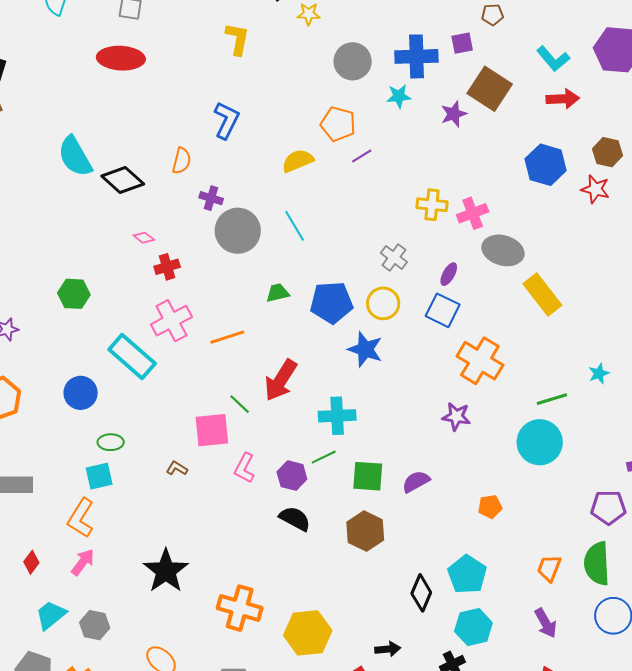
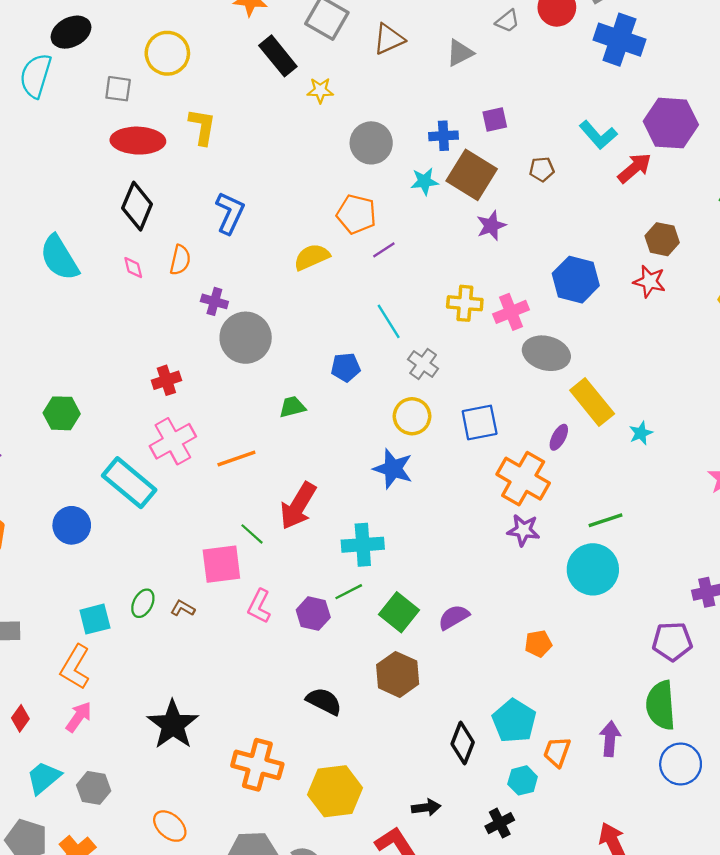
brown pentagon: (492, 15) -> (542, 169), moved
yellow L-shape: (237, 39) -> (202, 127), moved
blue cross: (416, 56) -> (443, 136), size x0.6
red ellipse: (121, 58) -> (138, 141), moved
brown square: (490, 89) -> (472, 175), moved
red arrow: (563, 99) -> (635, 168), moved, turned -36
purple star: (454, 114) -> (491, 226), moved
blue hexagon: (546, 165) -> (576, 280), moved
black diamond: (123, 180) -> (137, 206), moved, turned 72
cyan line: (295, 226) -> (389, 321), moved
pink diamond: (144, 238) -> (133, 268), moved, turned 40
purple ellipse: (449, 274) -> (559, 437), moved
blue pentagon: (332, 303) -> (346, 367), moved, size x0.6
blue square: (443, 310) -> (480, 423), turned -36
cyan star: (599, 373) -> (641, 433), moved
purple star: (456, 416) -> (523, 530), moved
green ellipse: (111, 442) -> (143, 603), moved, turned -60
green square: (368, 476) -> (399, 612), turned 36
black semicircle: (295, 519) -> (324, 701), moved
orange trapezoid: (549, 568) -> (557, 752), moved
purple arrow: (546, 623) -> (610, 739), moved, turned -144
cyan hexagon: (473, 627) -> (523, 780), size x0.7

